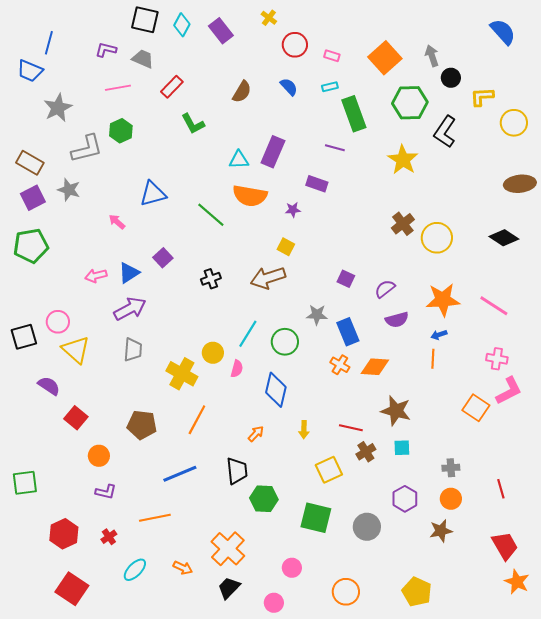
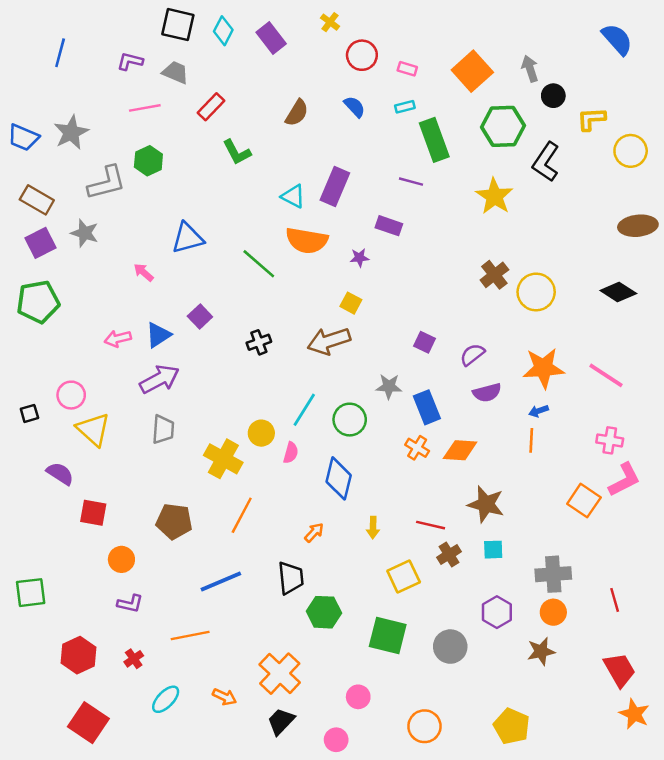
blue trapezoid: (30, 71) -> (23, 137), moved
cyan triangle: (239, 160) -> (293, 196), turned 30
black square: (24, 337) -> (29, 413), size x0.6
red square: (76, 418) -> (93, 513), turned -30
gray cross: (451, 468) -> (553, 574), size x1.6

